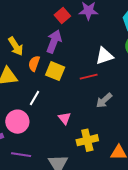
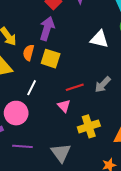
white triangle: (104, 56) -> (99, 39), turned 36
red line: (89, 77) -> (75, 87), moved

